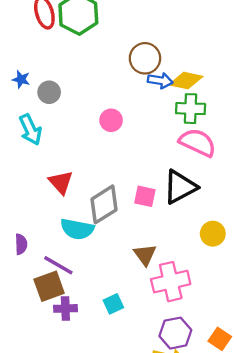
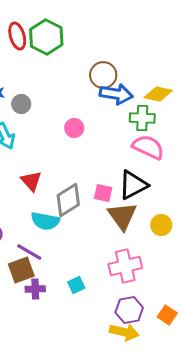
blue arrow: (160, 81) -> (116, 94), size x1.5
yellow diamond: (186, 81) -> (158, 94), moved
brown triangle: (145, 255) -> (122, 216), moved, size x1.5

